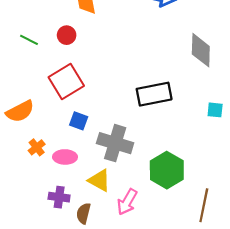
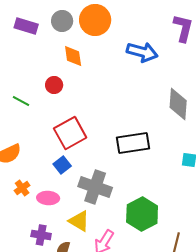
green line: (29, 40) -> (21, 101), moved
red square: (66, 81) -> (70, 133), moved
blue square: (79, 121) -> (62, 165), turned 30

